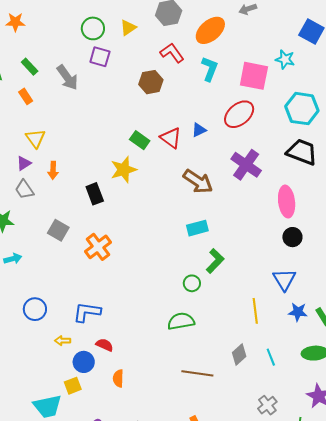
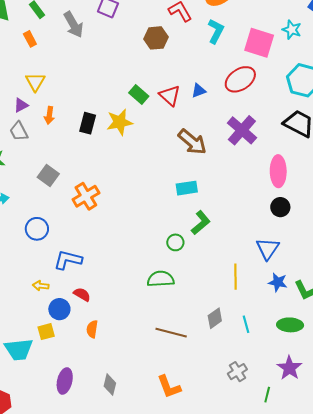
black rectangle: (95, 194) -> (88, 123), moved, turned 30
blue circle: (35, 309) -> (37, 229), moved

